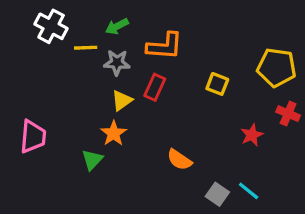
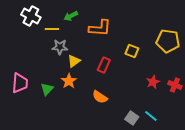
gray star: (117, 63) -> (60, 47), moved
red rectangle: (155, 87) -> (104, 65), moved
red cross: (288, 114) -> (175, 85), moved
green triangle: (92, 160) -> (47, 89), moved
orange semicircle: (179, 160) -> (100, 97), moved

